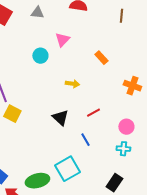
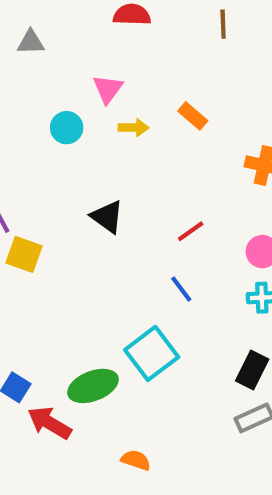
gray triangle: (37, 13) -> (31, 42), moved
yellow arrow: (72, 84) -> (134, 128), moved
black triangle: (60, 118) -> (107, 217), moved

